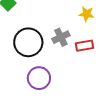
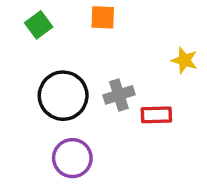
yellow star: (87, 14) -> (184, 60), moved

